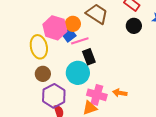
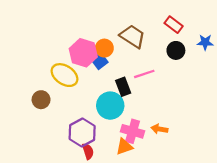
pink line: (80, 41) -> (144, 74), moved
yellow ellipse: (39, 47) -> (64, 75), turned -45
brown circle: (43, 74) -> (41, 100), moved

